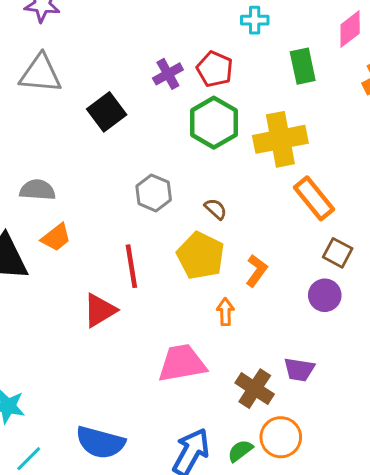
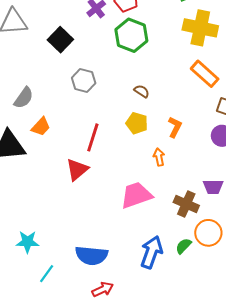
yellow cross: (280, 139) -> (200, 28), moved, turned 32
gray semicircle: (37, 190) -> (24, 98), turned 130
gray hexagon: (154, 193) -> (84, 80), moved
yellow pentagon: (201, 256) -> (137, 123), size x0.7
red line: (131, 266) -> (93, 137), turned 36

